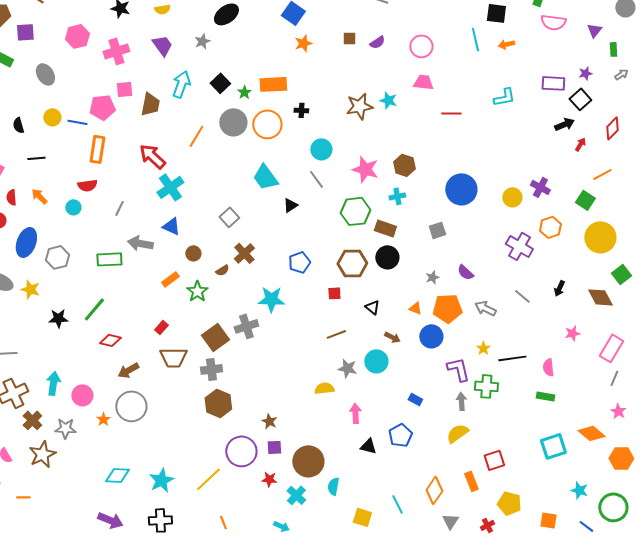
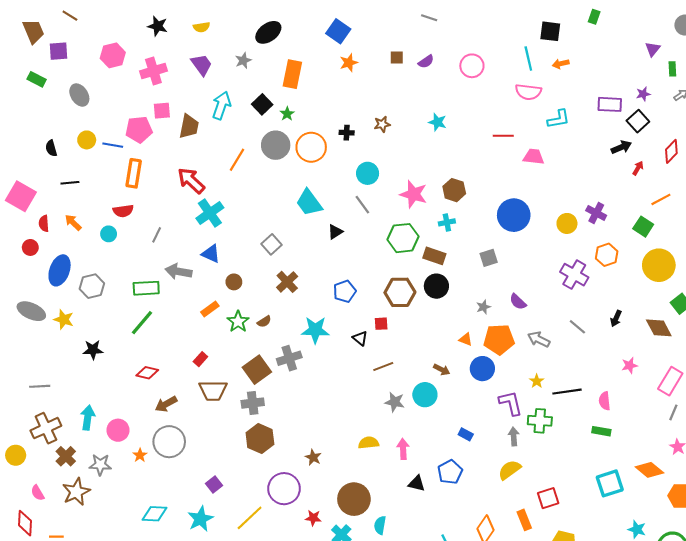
pink semicircle: (553, 22) -> (528, 92), moved
pink trapezoid: (423, 82) -> (534, 157), moved
orange rectangle: (273, 84) -> (292, 74), moved, turned -76
brown star: (359, 106) -> (382, 124), moved, size x0.6
brown semicircle: (222, 270) -> (264, 322), moved
black triangle: (372, 307) -> (360, 338), moved
green line: (94, 309) -> (142, 323), moved
yellow semicircle: (324, 388) -> (369, 443), moved
purple square: (274, 447) -> (214, 484), moved, turned -35

